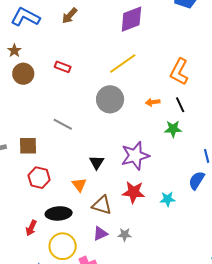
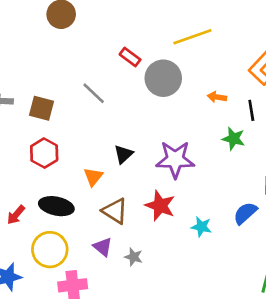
red rectangle: (63, 67) -> (130, 57), moved
purple triangle: (100, 234) -> (103, 247), turned 49

